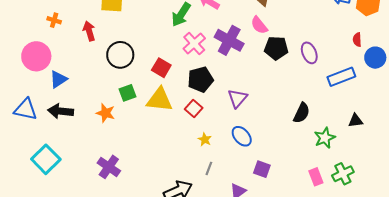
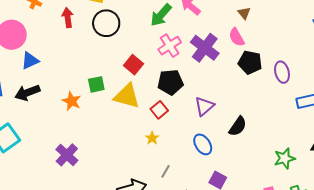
black circle: (120, 55) -> (106, 23), moved
black arrow: (61, 111) -> (27, 93), turned -35
black semicircle: (302, 113) -> (238, 126), moved
yellow star: (205, 139) -> (152, 138), moved

